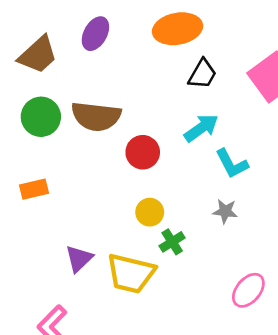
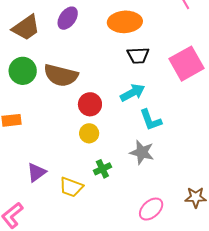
black trapezoid: (202, 74) -> (138, 55), turned 50
gray star: (225, 211) -> (142, 152), size x1.4
yellow circle: (150, 212) -> (89, 133), moved
yellow trapezoid: (131, 273) -> (71, 187), size x0.7

